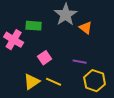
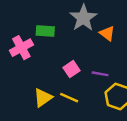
pink cross: (14, 40) -> (21, 48), turned 30
pink square: (45, 58) -> (71, 69), moved

